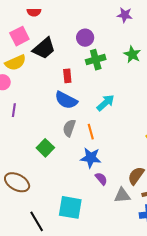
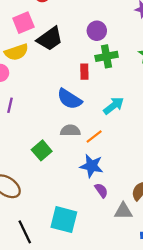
red rectangle: (67, 76) -> (84, 72), moved
gray semicircle: (69, 128) -> (70, 130), turned 66
orange line: (91, 132) -> (94, 137), turned 63

